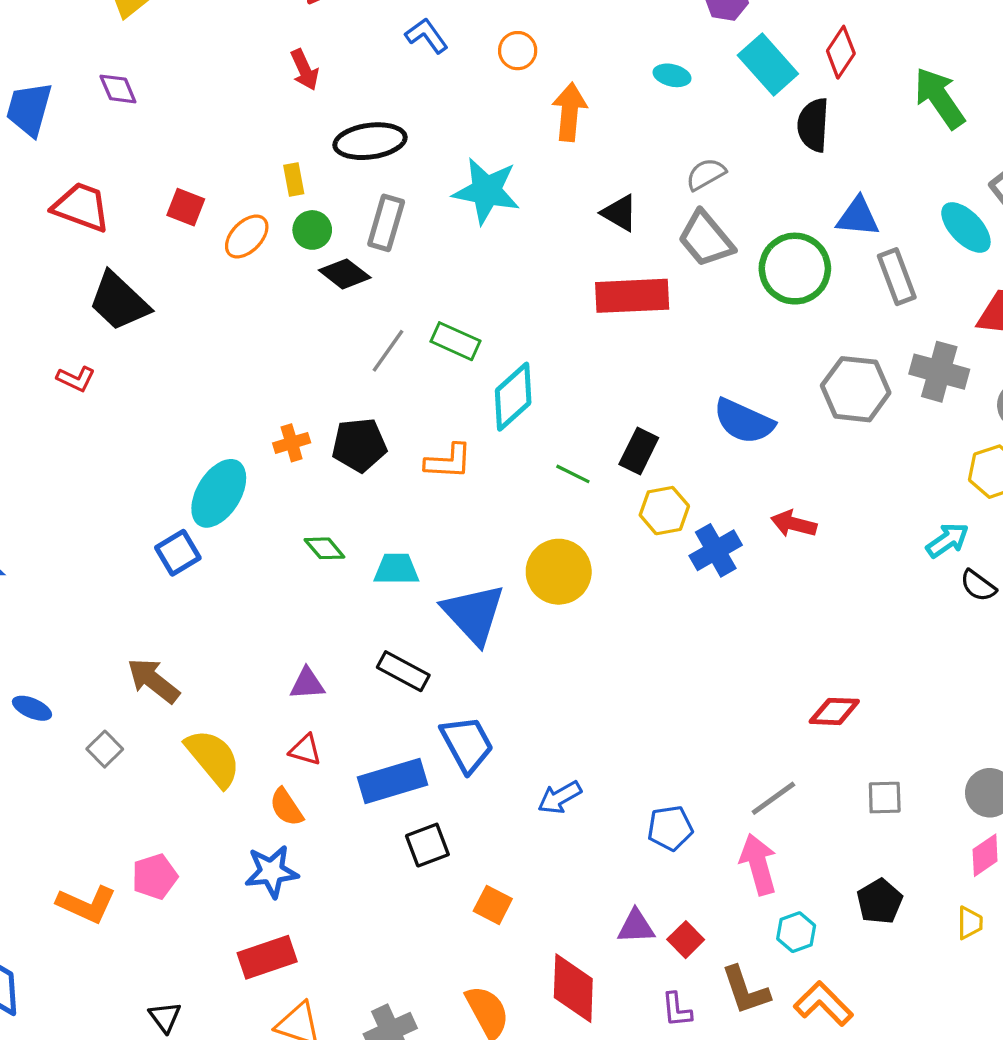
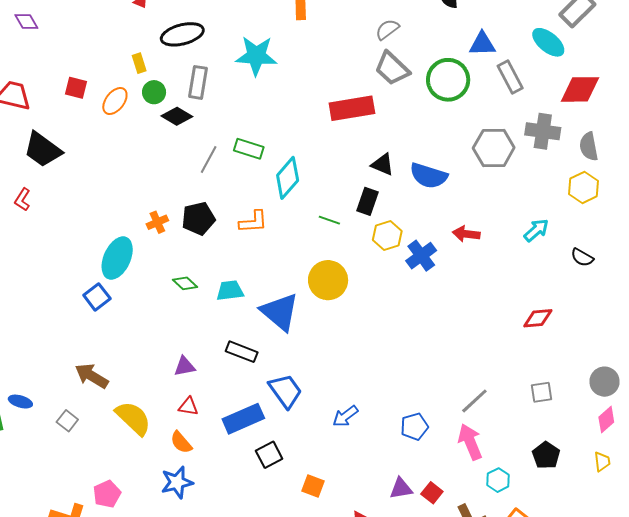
black triangle: (620, 213) -> (383, 164), moved
red L-shape: (76, 379) -> (22, 200), turned 105
cyan arrow: (947, 540) -> (536, 230), moved
red diamond: (834, 711) -> (538, 318), moved

